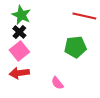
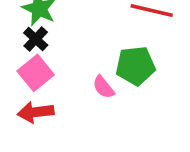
pink semicircle: (57, 83) -> (103, 87), moved

